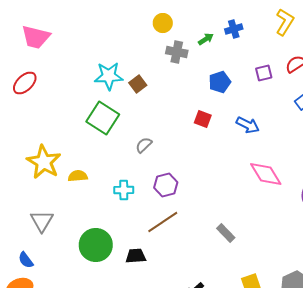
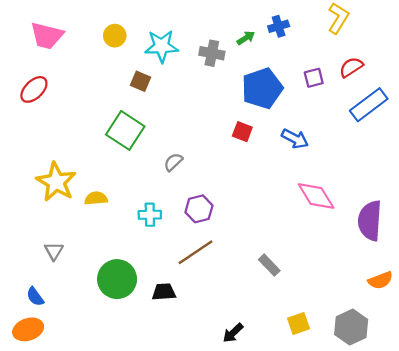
yellow circle: (163, 23) -> (115, 36), moved
cyan star: (109, 76) -> (162, 46), moved
blue pentagon: (220, 82) -> (262, 88), size x1.6
brown square: (138, 84) -> (140, 81), moved, turned -30
gray triangle: (42, 221) -> (54, 251), size x0.7

